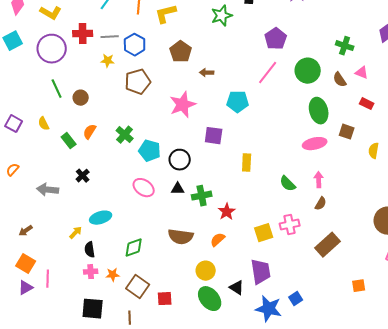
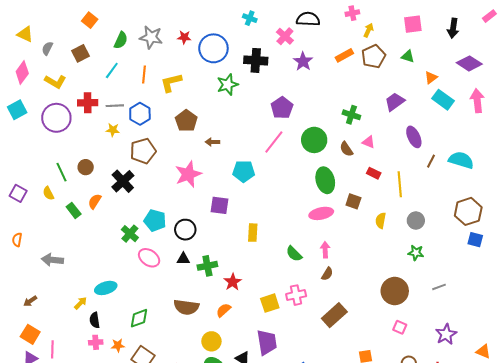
green line: (57, 89) -> (61, 172), moved
green cross: (125, 135) -> (130, 234), moved
orange semicircle: (13, 170) -> (17, 240), turned -32
black cross: (83, 176) -> (123, 181), moved, size x1.6

